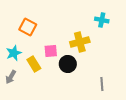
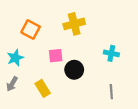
cyan cross: (102, 20) -> (111, 53), moved
yellow cross: (80, 42) -> (74, 24), moved
yellow rectangle: (34, 64) -> (43, 88), moved

